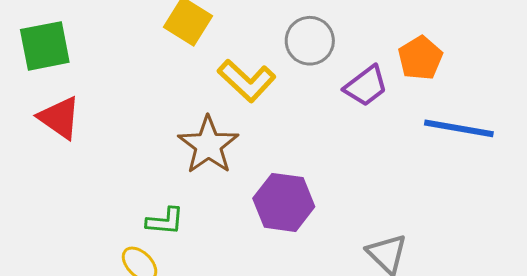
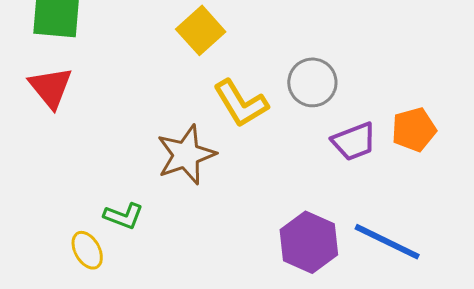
blue line: (459, 128) -> (387, 242), moved
purple hexagon: (284, 202) -> (309, 242), moved

